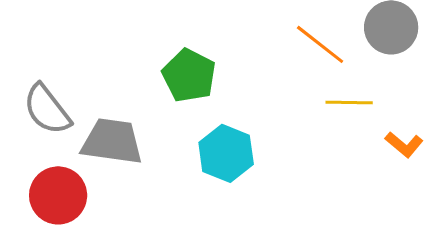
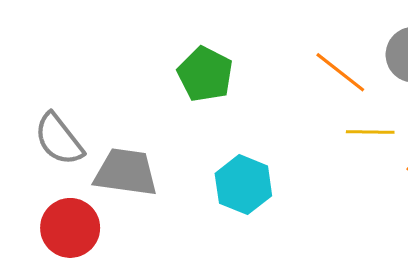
green pentagon: (189, 75) -> (205, 74), moved

